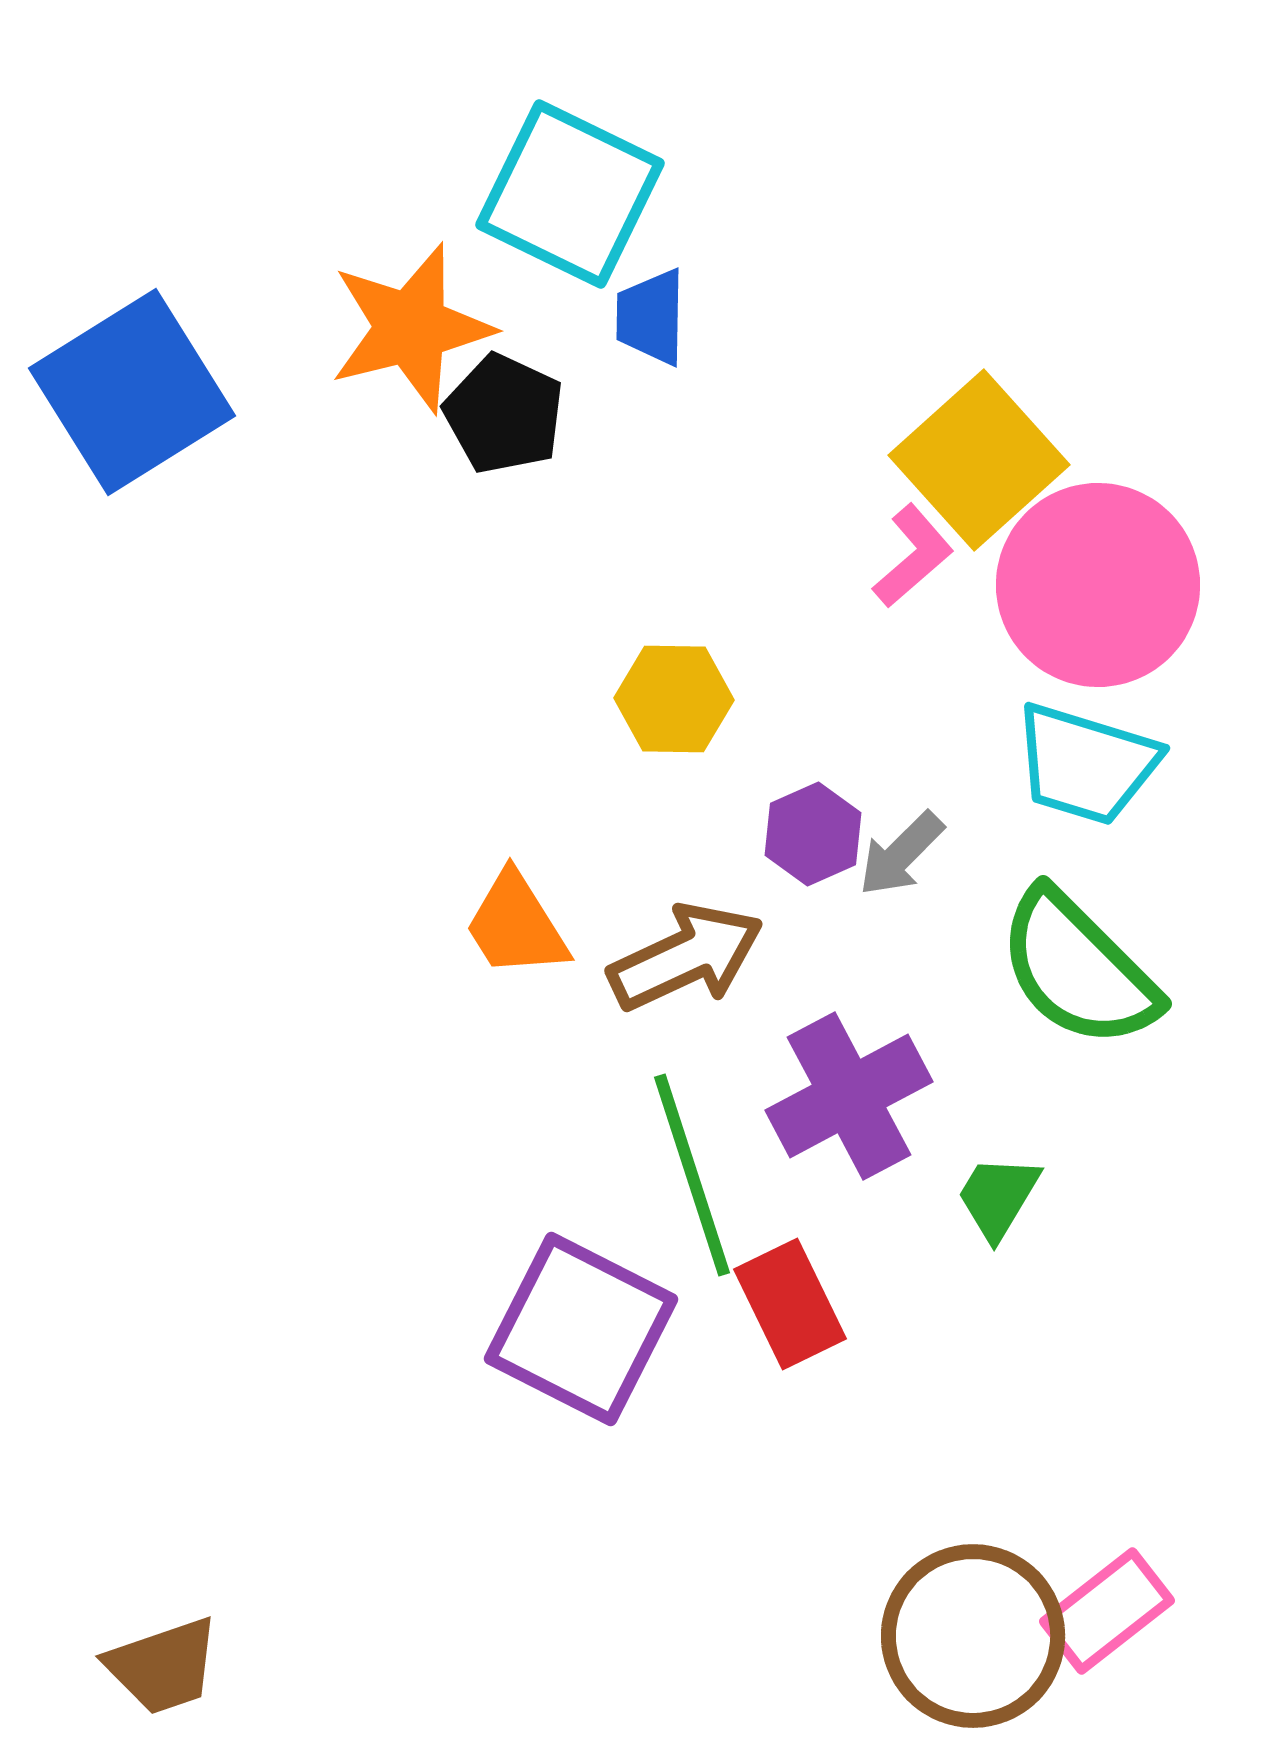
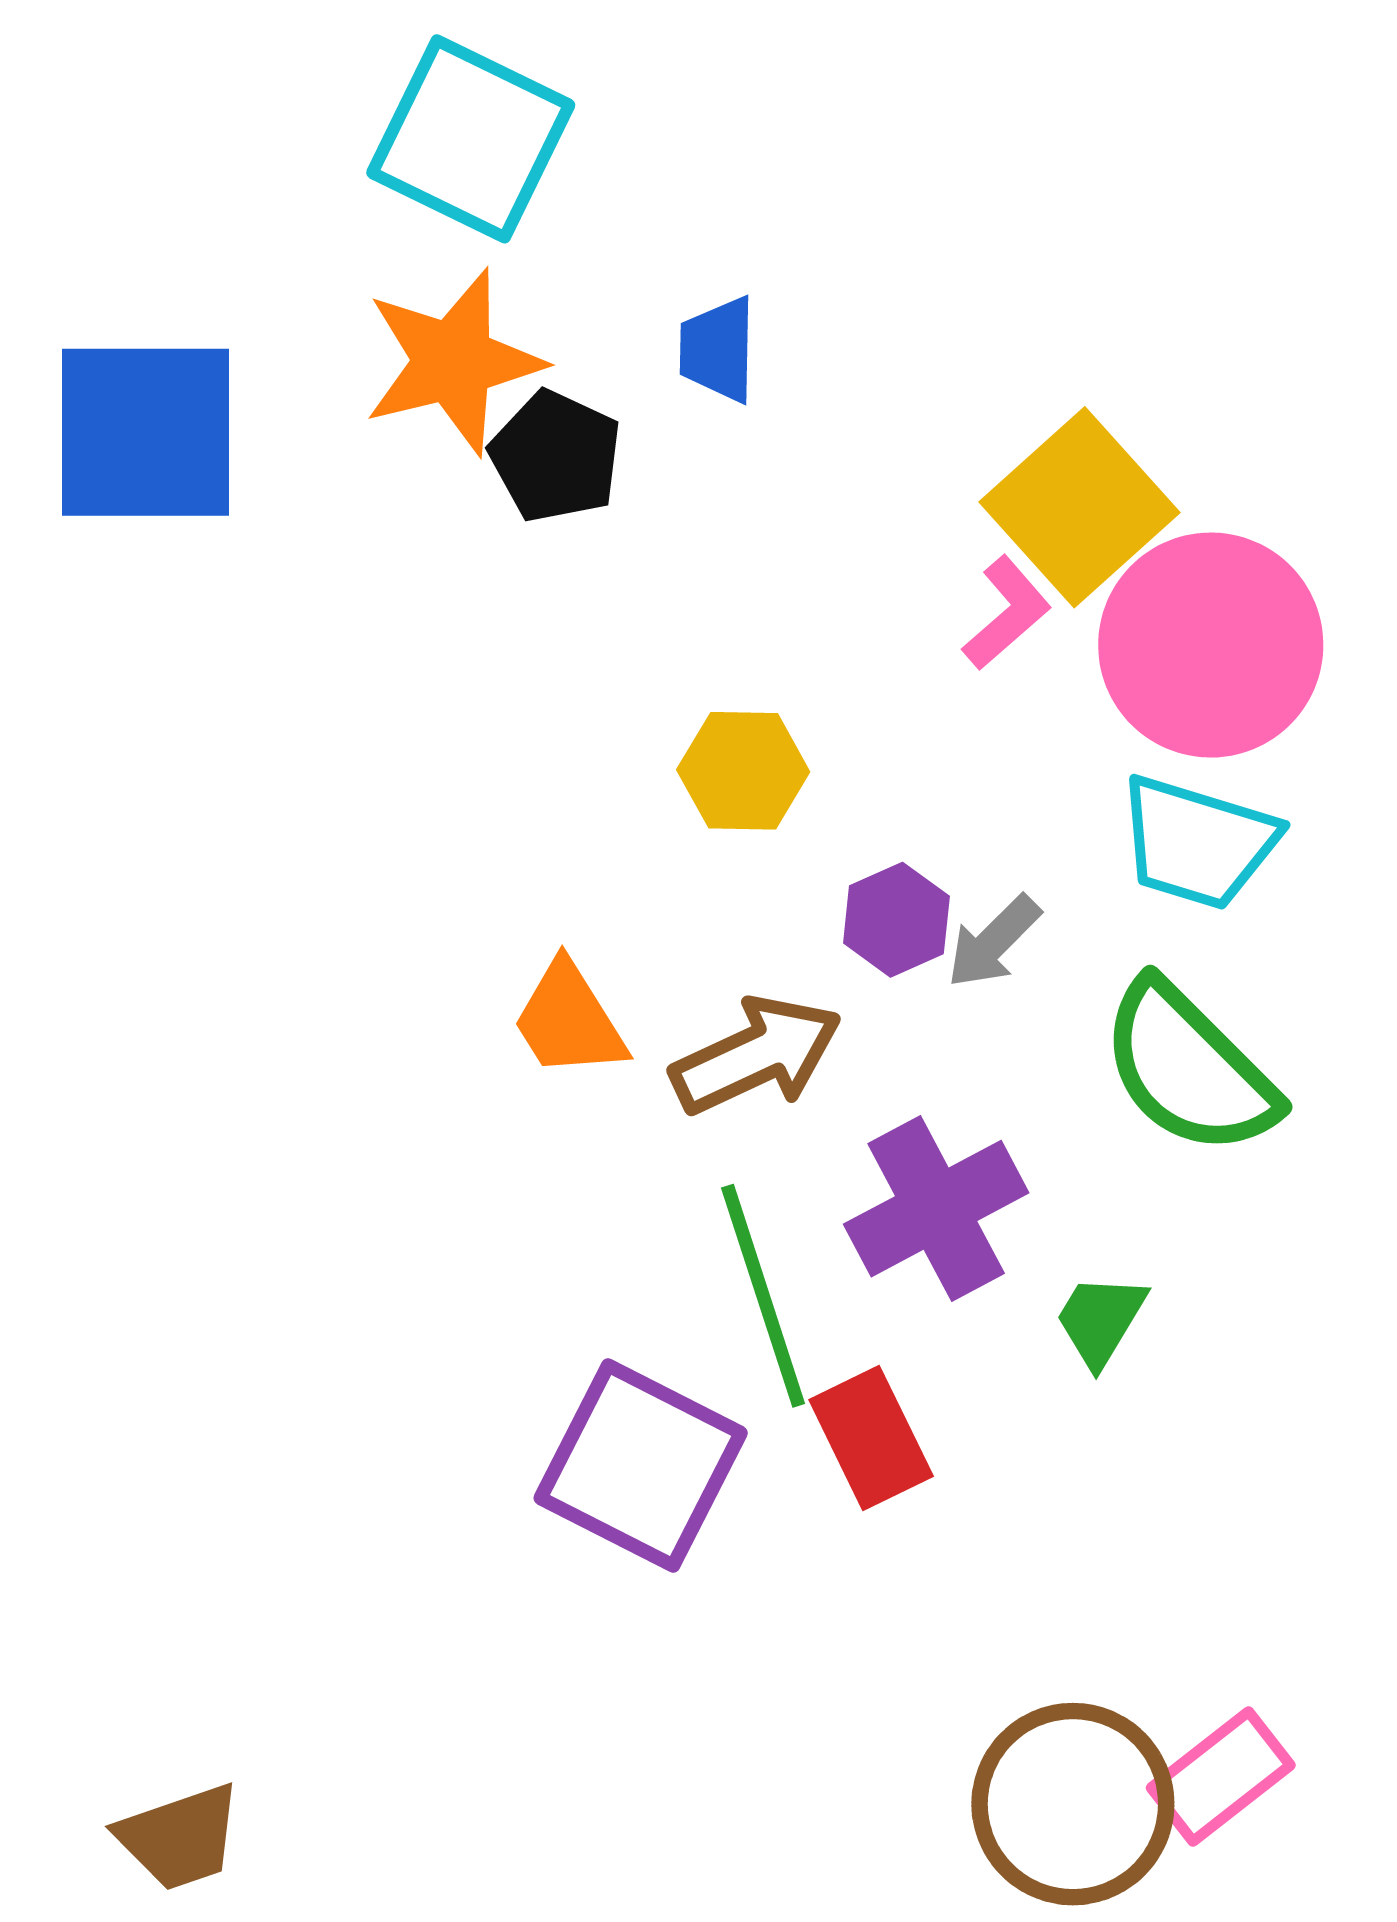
cyan square: (570, 194) -> (471, 139), moved
blue square: (132, 392) -> (145, 432), turned 32

